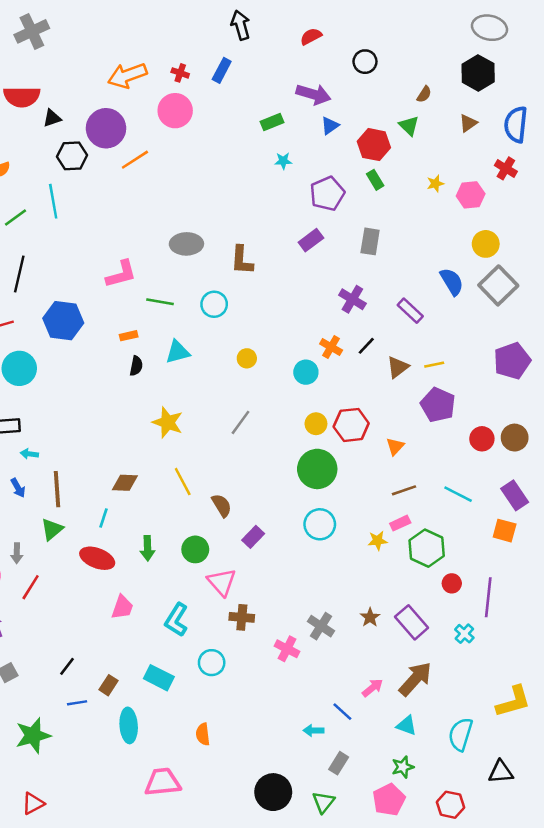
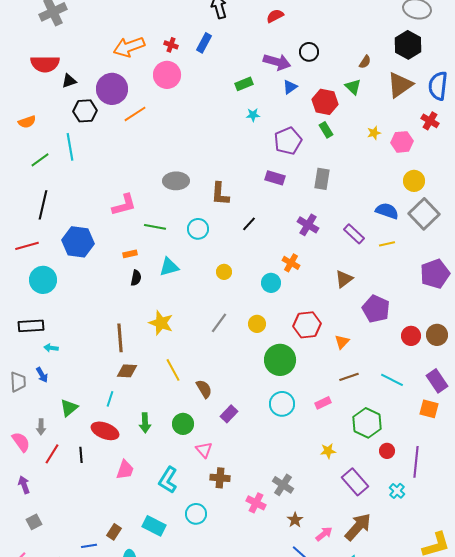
black circle: (365, 62) -> (309, 52), moved
brown triangle: (468, 123) -> (400, 85), size x1.8
purple rectangle: (311, 240) -> (275, 178), turned 54
blue semicircle: (452, 282) -> (387, 211), turned -40
black line: (366, 346) -> (249, 224), moved
yellow line: (434, 365) -> (387, 244), moved
yellow circle: (316, 424) -> (257, 324), moved
brown line: (57, 489) -> (120, 338), moved
pink rectangle: (400, 523) -> (323, 403), moved
yellow star: (378, 541) -> (328, 451), moved
pink triangle: (222, 582) -> (204, 450), size x0.7
brown star: (370, 617) -> (295, 520), moved
black line: (67, 666) -> (81, 455), moved, turned -42

